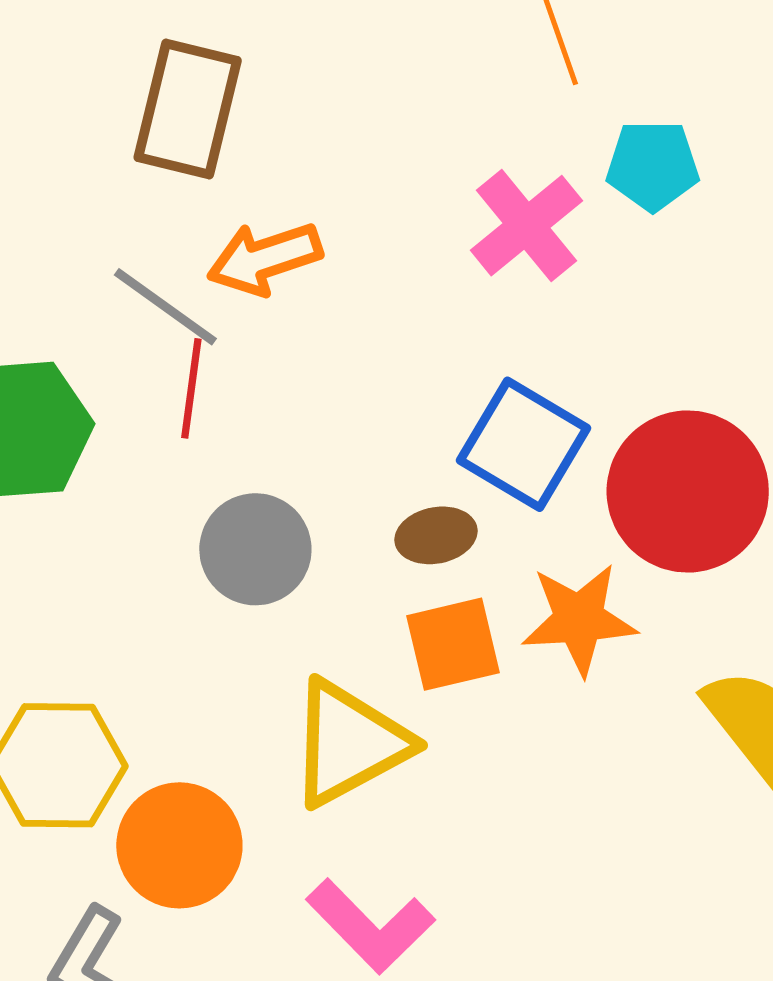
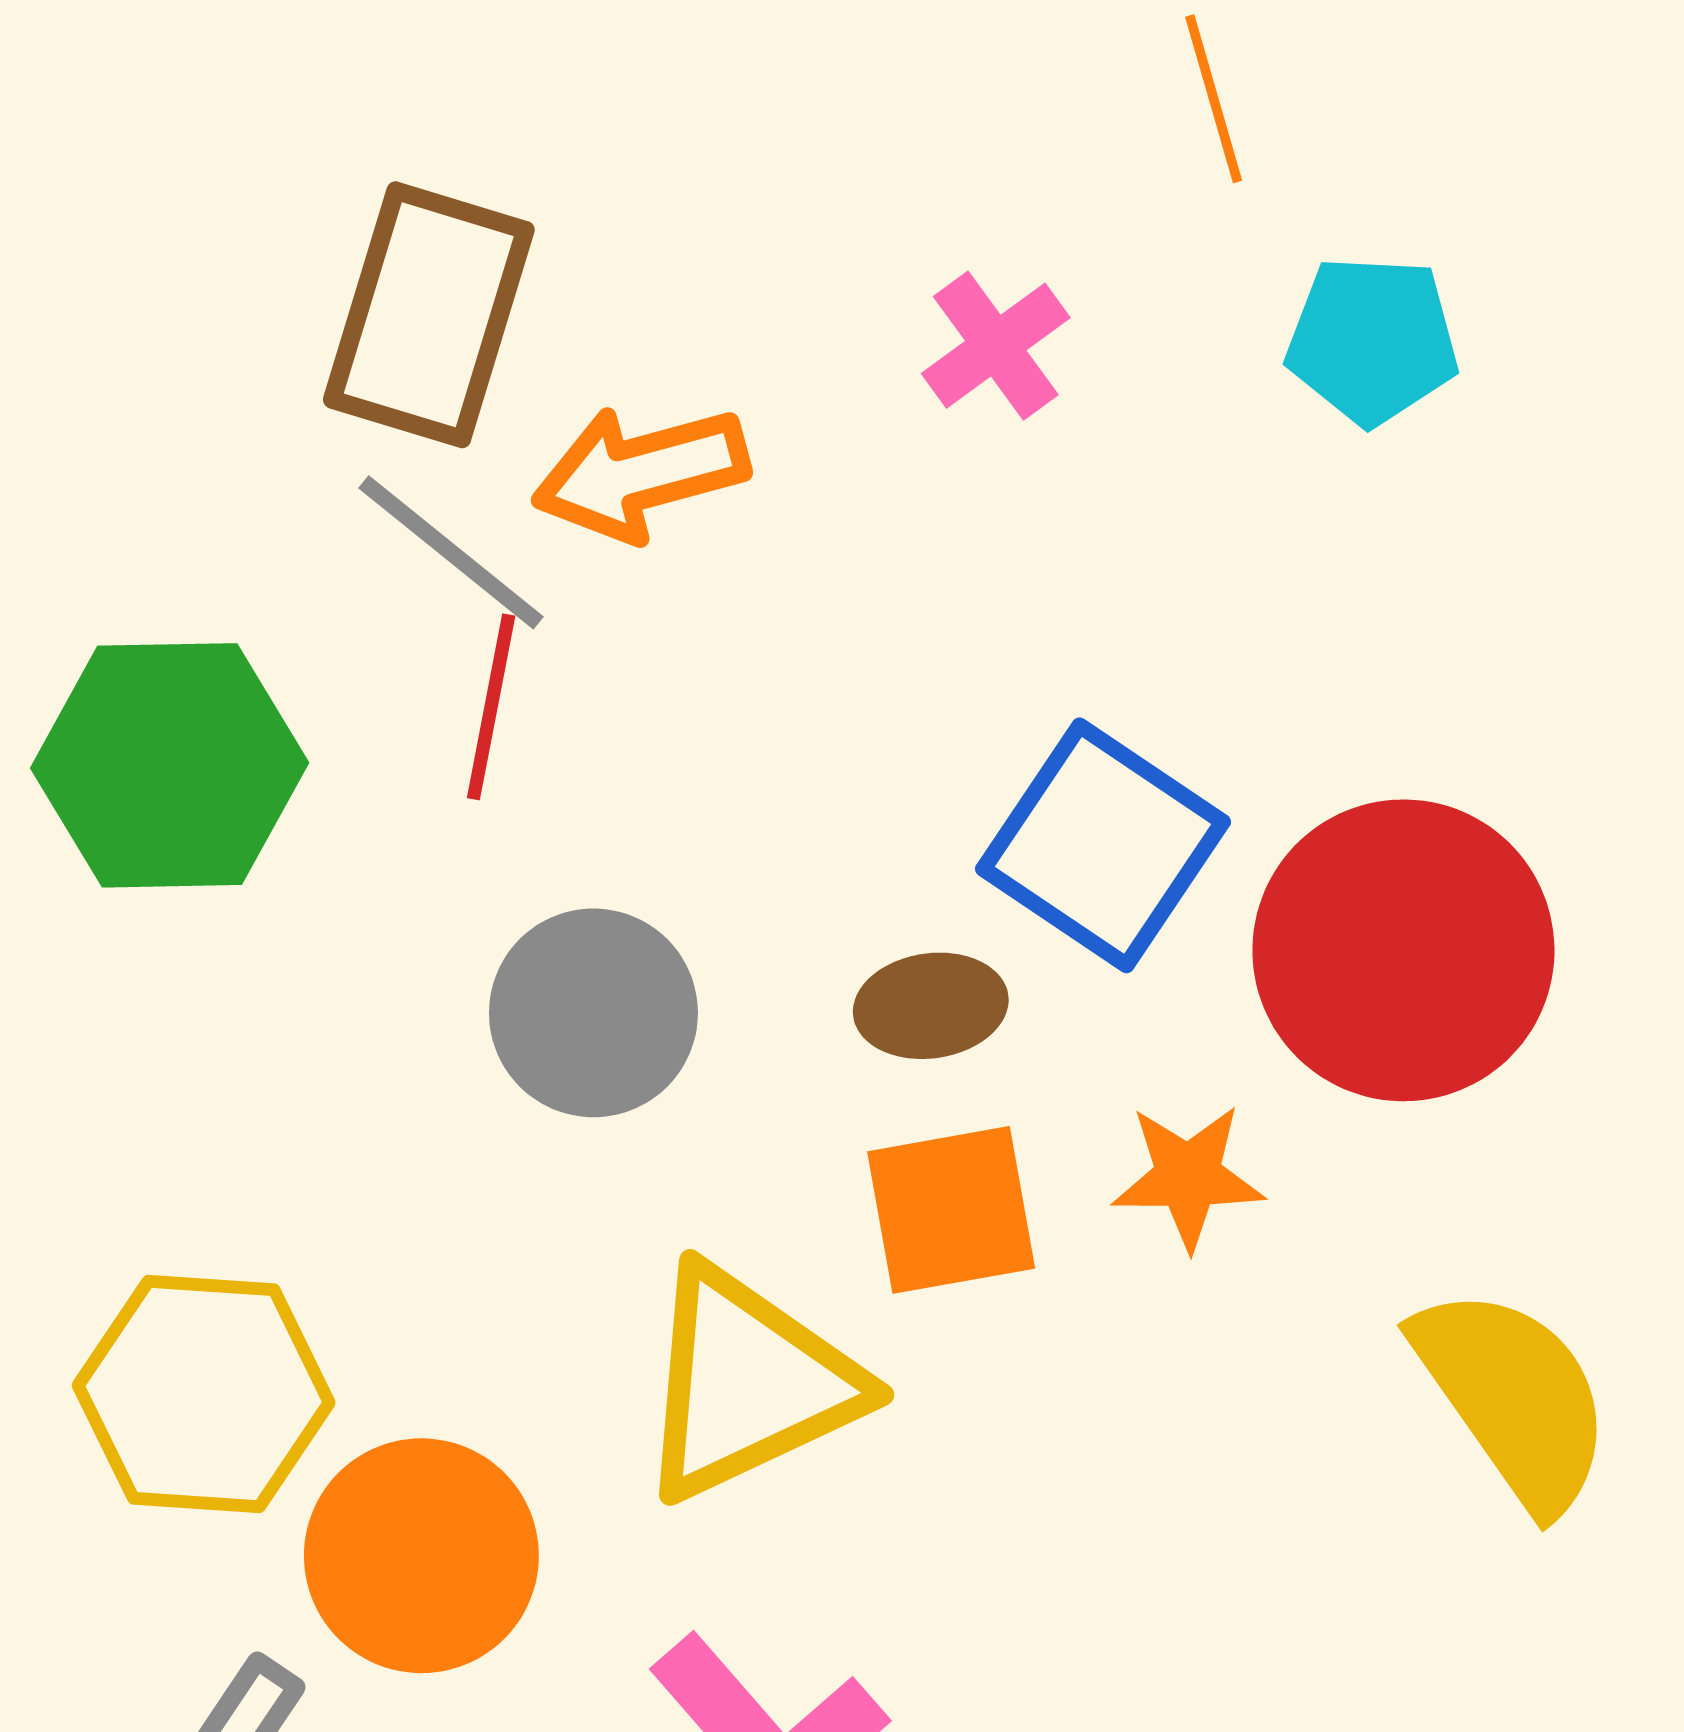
brown rectangle: (188, 109) -> (429, 315), moved
pink cross: (527, 226) -> (996, 346), moved, size x0.7
orange star: (579, 619) -> (1188, 1177), size x0.7

